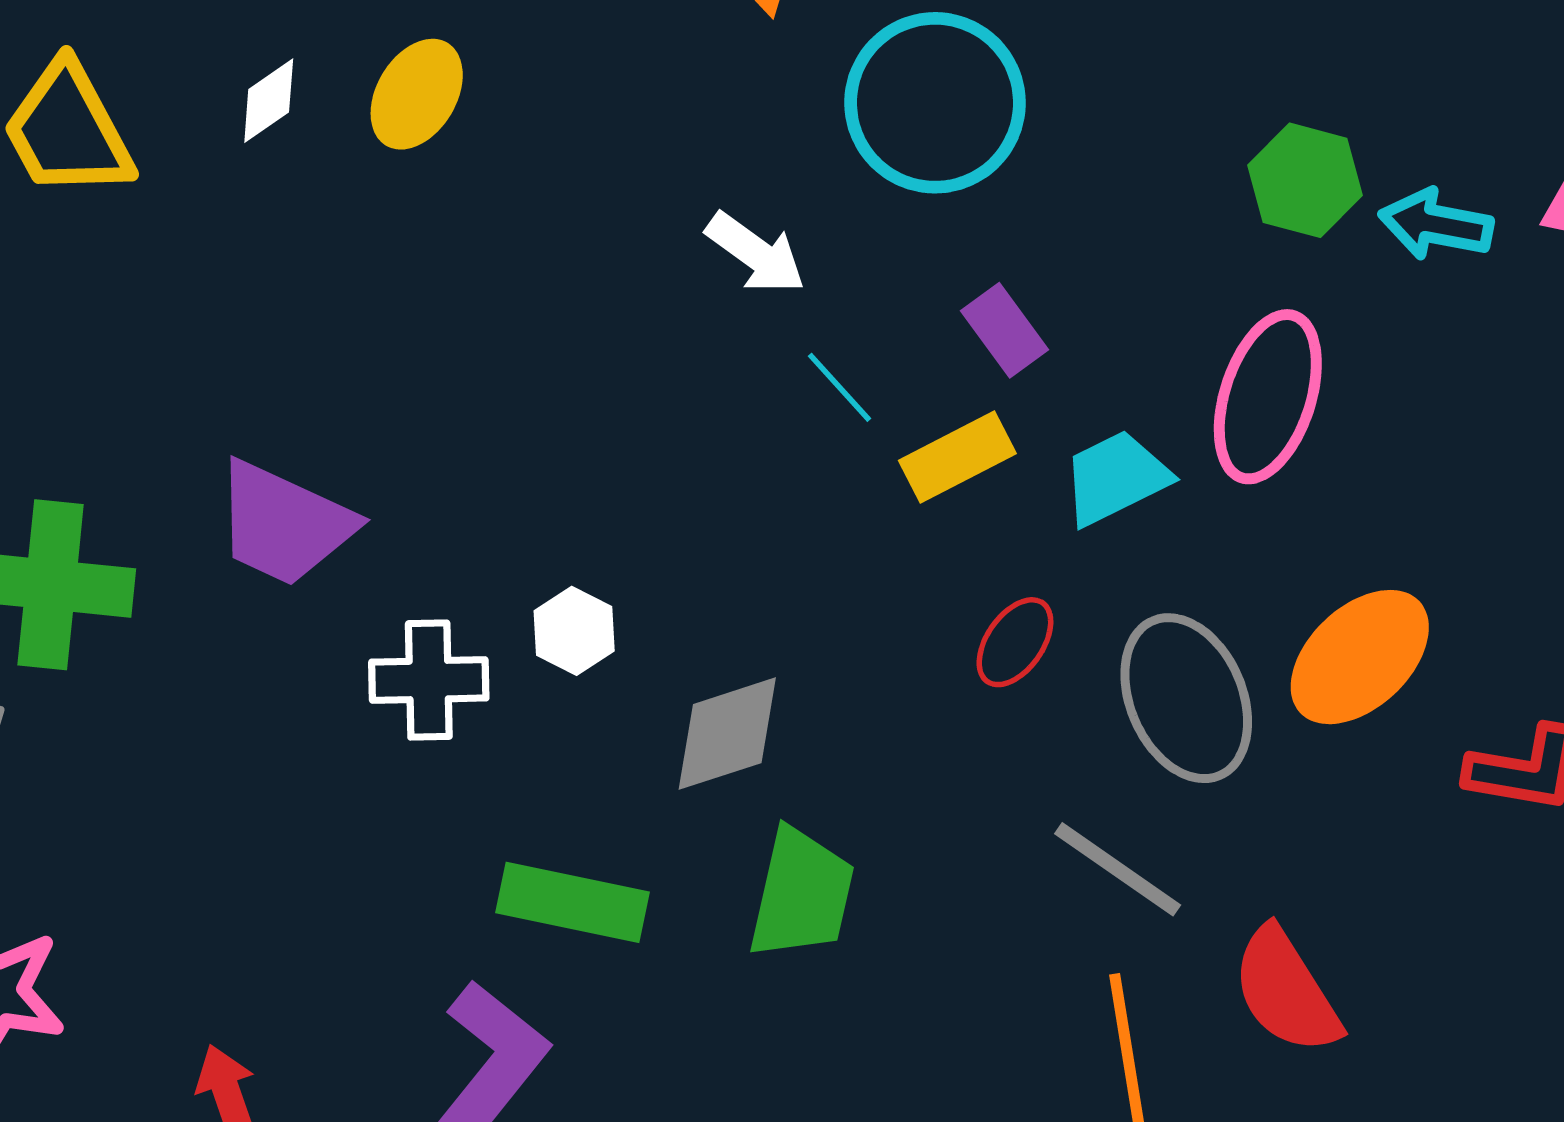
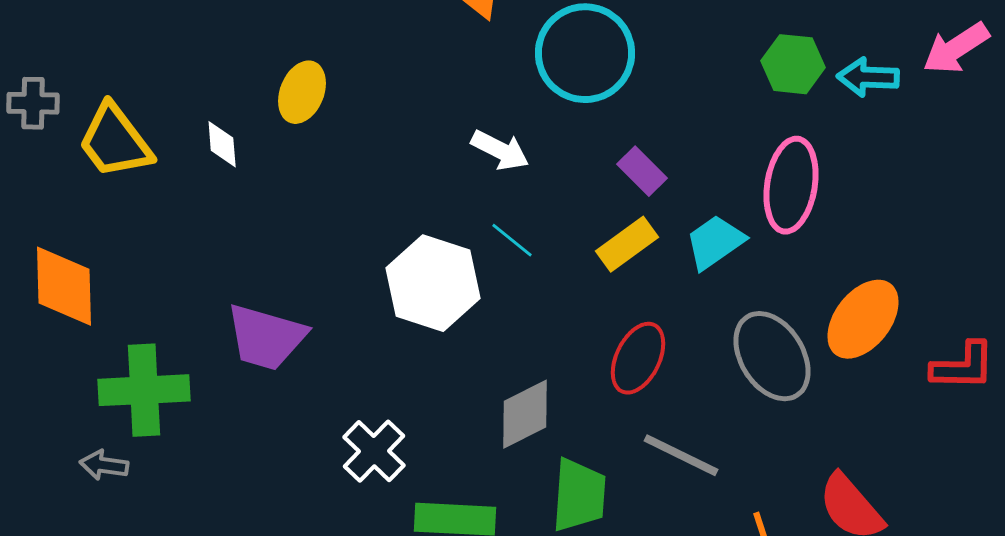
white diamond: (269, 101) -> (222, 144), moved, turned -51
cyan line: (840, 387) -> (512, 240), moved
white hexagon: (574, 631) -> (433, 283), moved, size x2.0
red ellipse: (1015, 642) -> (638, 358), moved, size x1.4
white cross: (429, 680) -> (374, 451), moved, turned -36
gray line: (1118, 869) -> (681, 455), moved

